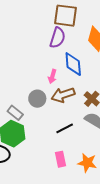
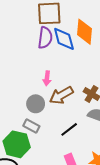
blue diamond: (73, 64) -> (64, 39), moved
gray rectangle: (15, 113) -> (31, 126), moved

